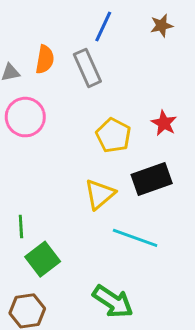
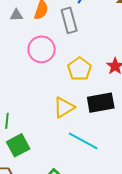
pink circle: (25, 117) -> (42, 49), moved

